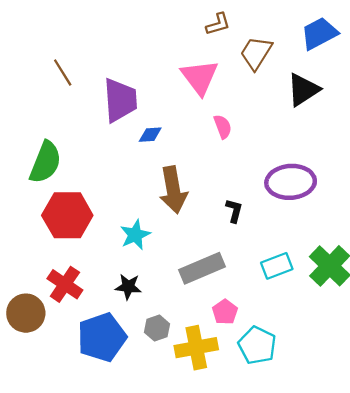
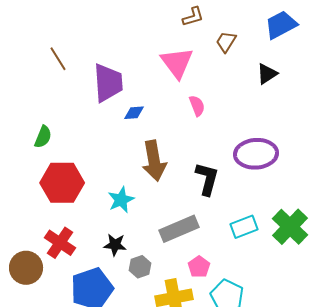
brown trapezoid: (256, 53) -> (226, 42), size x0.7
black triangle: (303, 90) -> (267, 74), size x0.7
green semicircle: (45, 162) -> (43, 137), size x0.6
black L-shape: (234, 211) -> (207, 179), size x1.6
gray hexagon: (157, 328) -> (140, 267), moved

